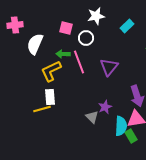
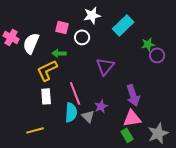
pink cross: (15, 25) -> (11, 37), moved, turned 35
cyan rectangle: (127, 26) -> (123, 25), size x1.5
pink line: (79, 62) -> (75, 93), moved
yellow line: (42, 109) -> (35, 130), moved
cyan semicircle: (121, 126) -> (71, 112), moved

